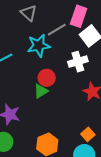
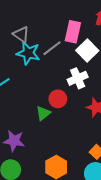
cyan star: (39, 45) -> (28, 53), moved, turned 30
red circle: (47, 78) -> (58, 99), moved

